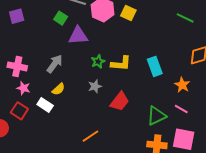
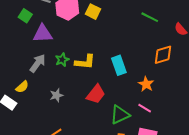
gray arrow: (55, 64) -> (38, 63), moved
gray star: (95, 86) -> (56, 95), moved
red trapezoid: (120, 102) -> (96, 94), moved

